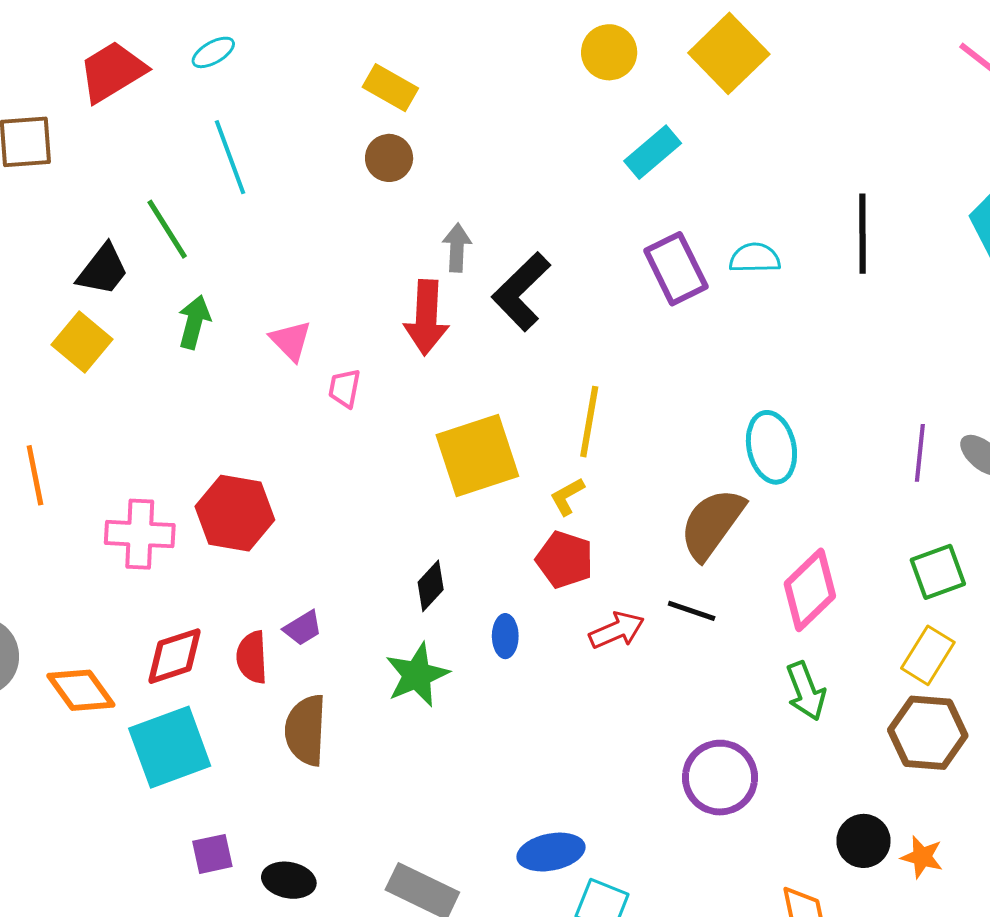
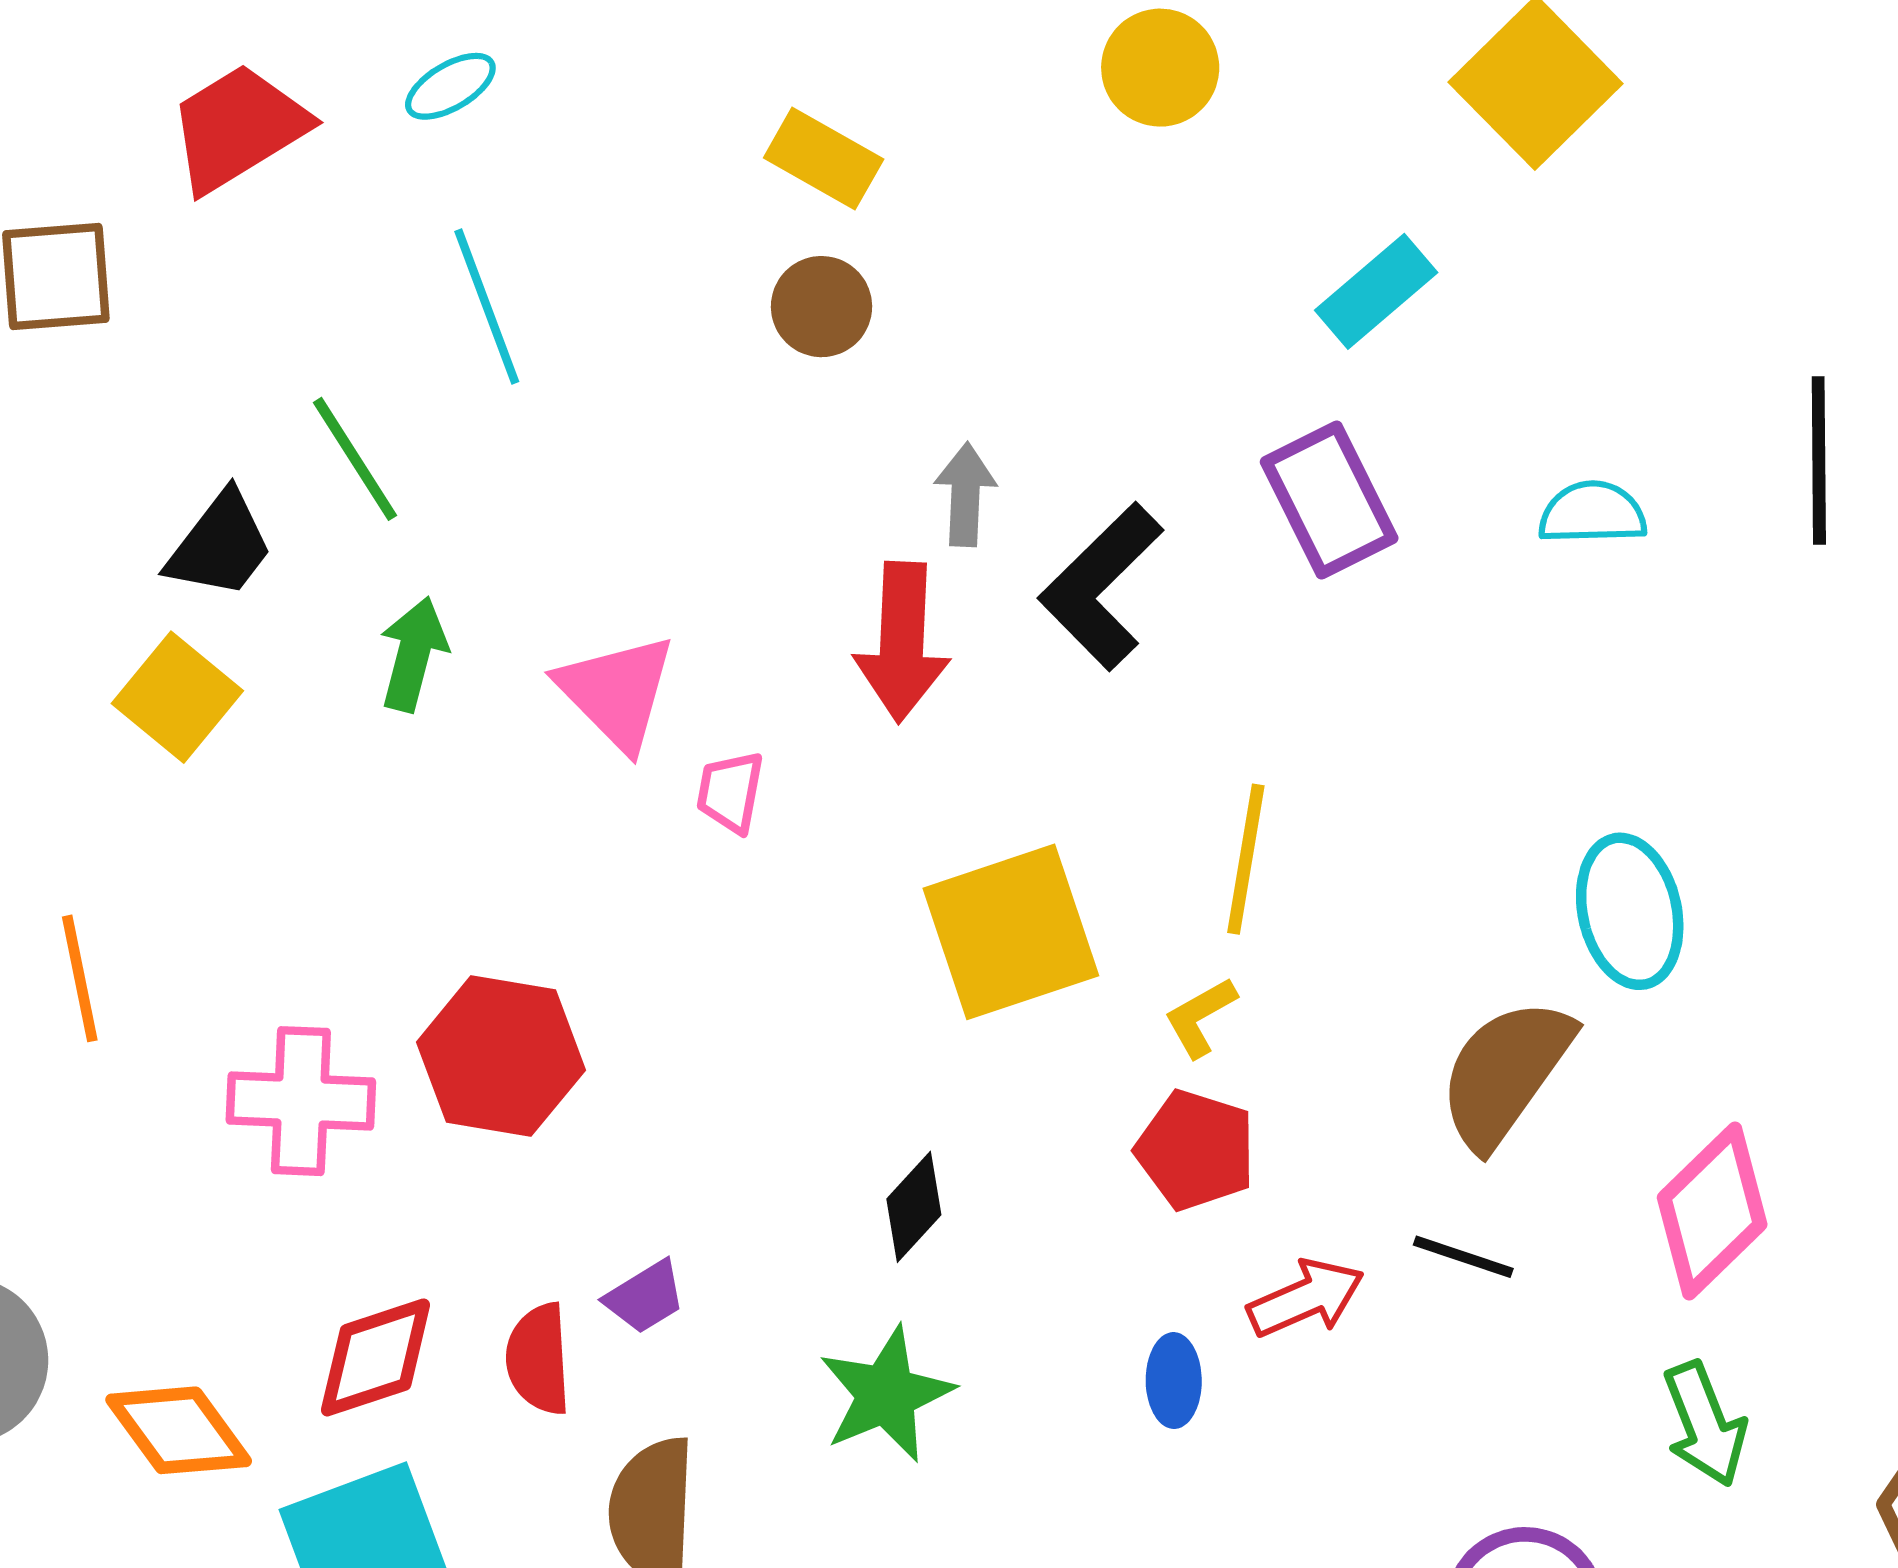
yellow circle: (609, 52) -> (1160, 68), moved
purple rectangle: (676, 269) -> (1329, 500), moved
pink triangle: (291, 341) -> (617, 692), size x1.4
blue ellipse: (505, 636) -> (1174, 1381), moved

